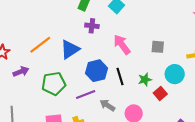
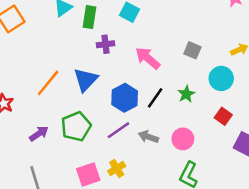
gray square: (158, 47) -> (192, 50), turned 32
purple arrow: (21, 72) -> (39, 133), moved
black line: (120, 77) -> (155, 98), turned 66
red square: (160, 93) -> (223, 116), moved

